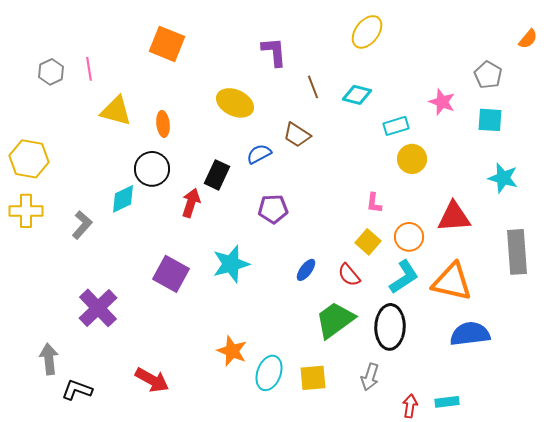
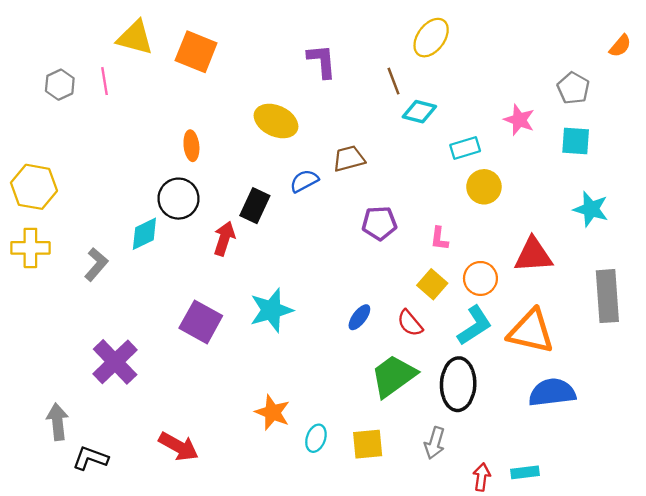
brown line: (313, 87) -> (393, 81), moved
yellow triangle: (116, 111) -> (135, 38), moved
brown trapezoid: (297, 135) -> (349, 159), turned 132
purple pentagon: (273, 209) -> (379, 223), moved
cyan ellipse: (269, 373) -> (316, 438), size x0.7

